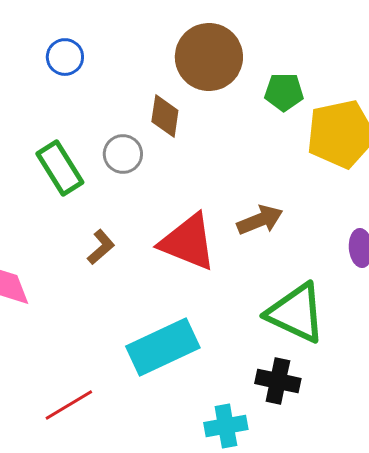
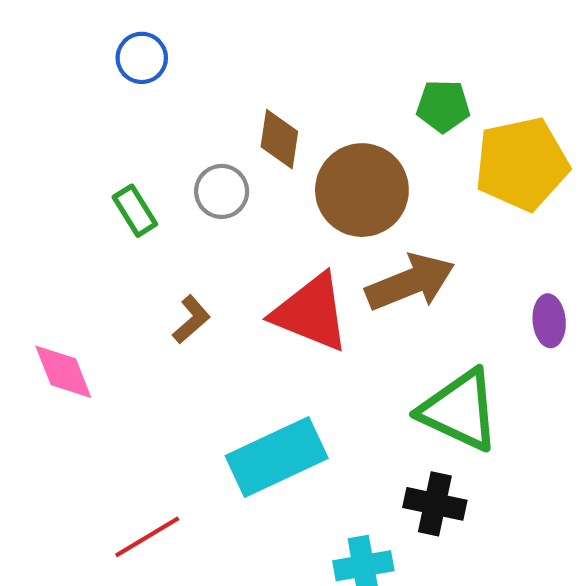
brown circle: (209, 57) -> (362, 190), moved
green rectangle: (60, 168) -> (135, 211), size x0.7
brown arrow: (260, 220) -> (410, 282), size x1.4

